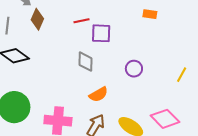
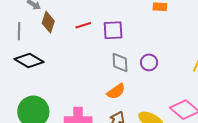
red line: (81, 21) -> (83, 25), moved
gray diamond: (85, 62) -> (120, 62), moved

